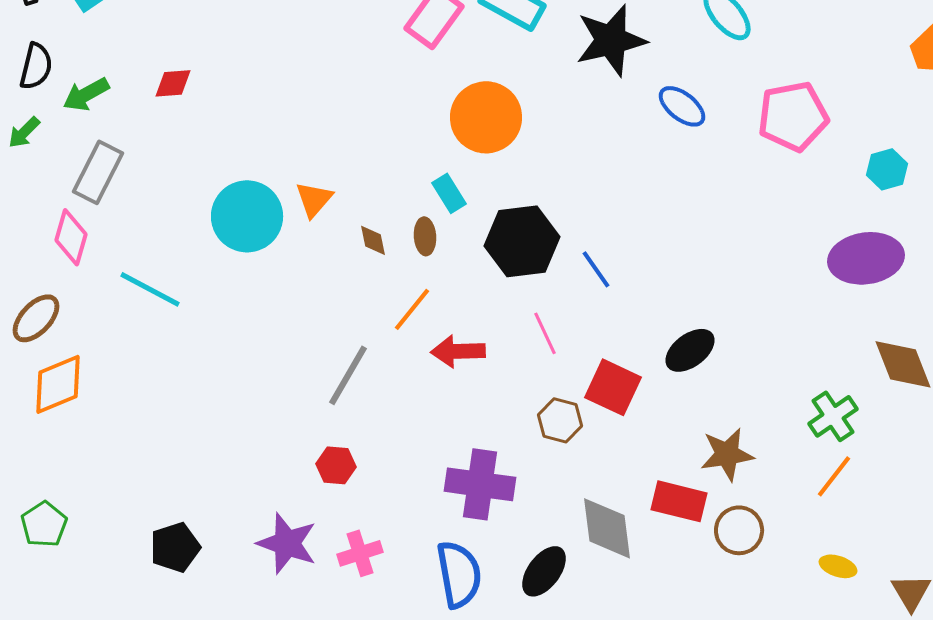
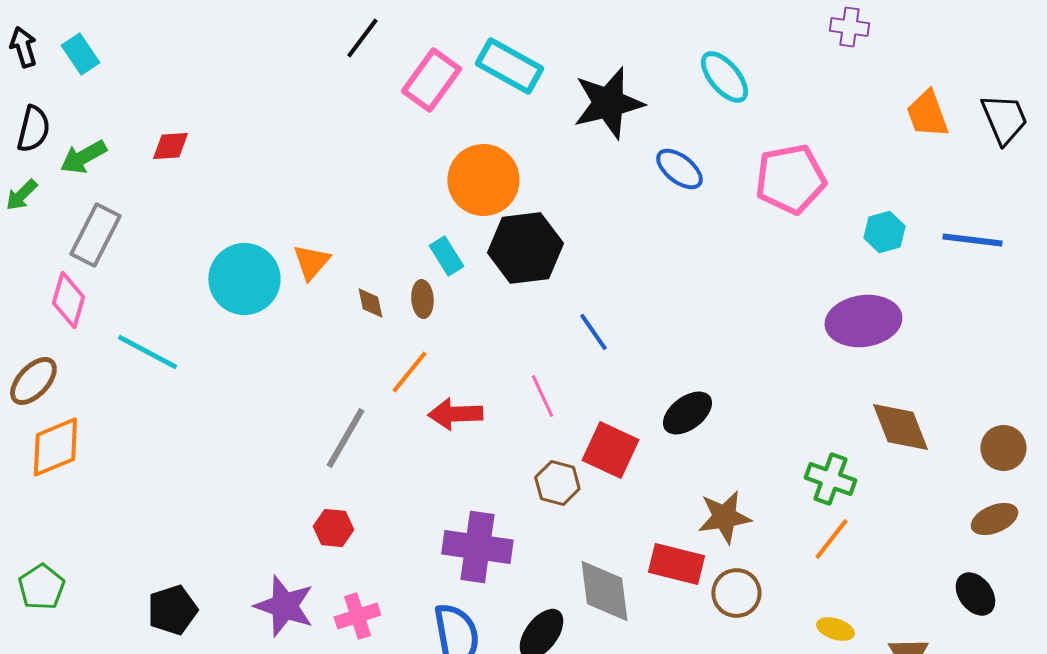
black hexagon: (522, 241) -> (525, 248), moved
green cross: (833, 416) -> (830, 479), turned -36

